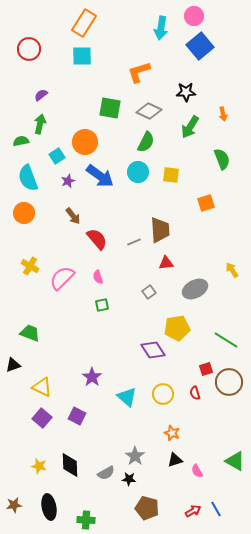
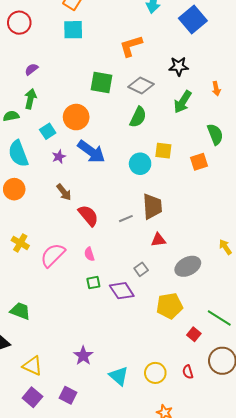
cyan circle: (138, 172) -> (140, 164), moved
orange square: (206, 203) -> (199, 162), moved
purple diamond: (153, 350) -> (122, 291), moved
red square: (206, 369) -> (194, 334), moved, turned -32

